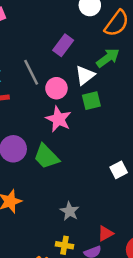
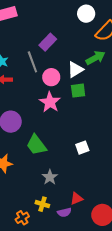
purple rectangle: (63, 45) -> (48, 42), moved
green trapezoid: (46, 156) -> (36, 145), moved
white square: (119, 170) -> (82, 148), moved

